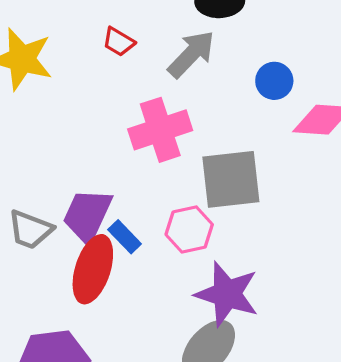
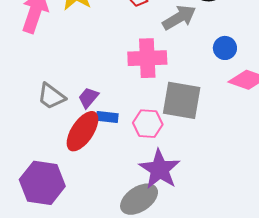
purple trapezoid: (87, 215) -> (88, 98), size x0.6
blue rectangle: (125, 237) -> (107, 117), turned -55

